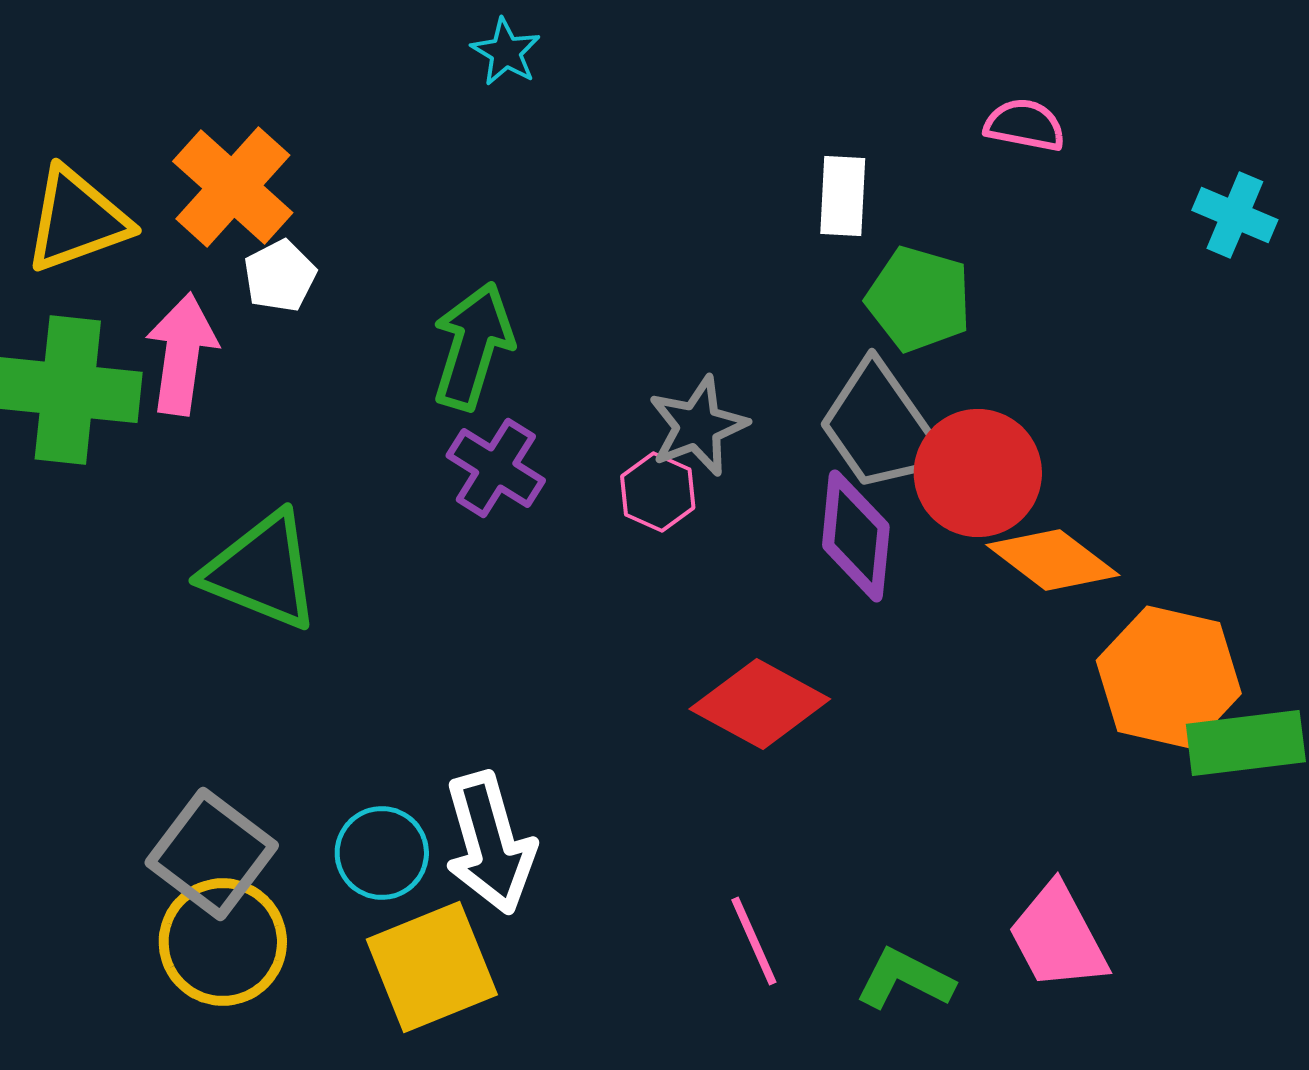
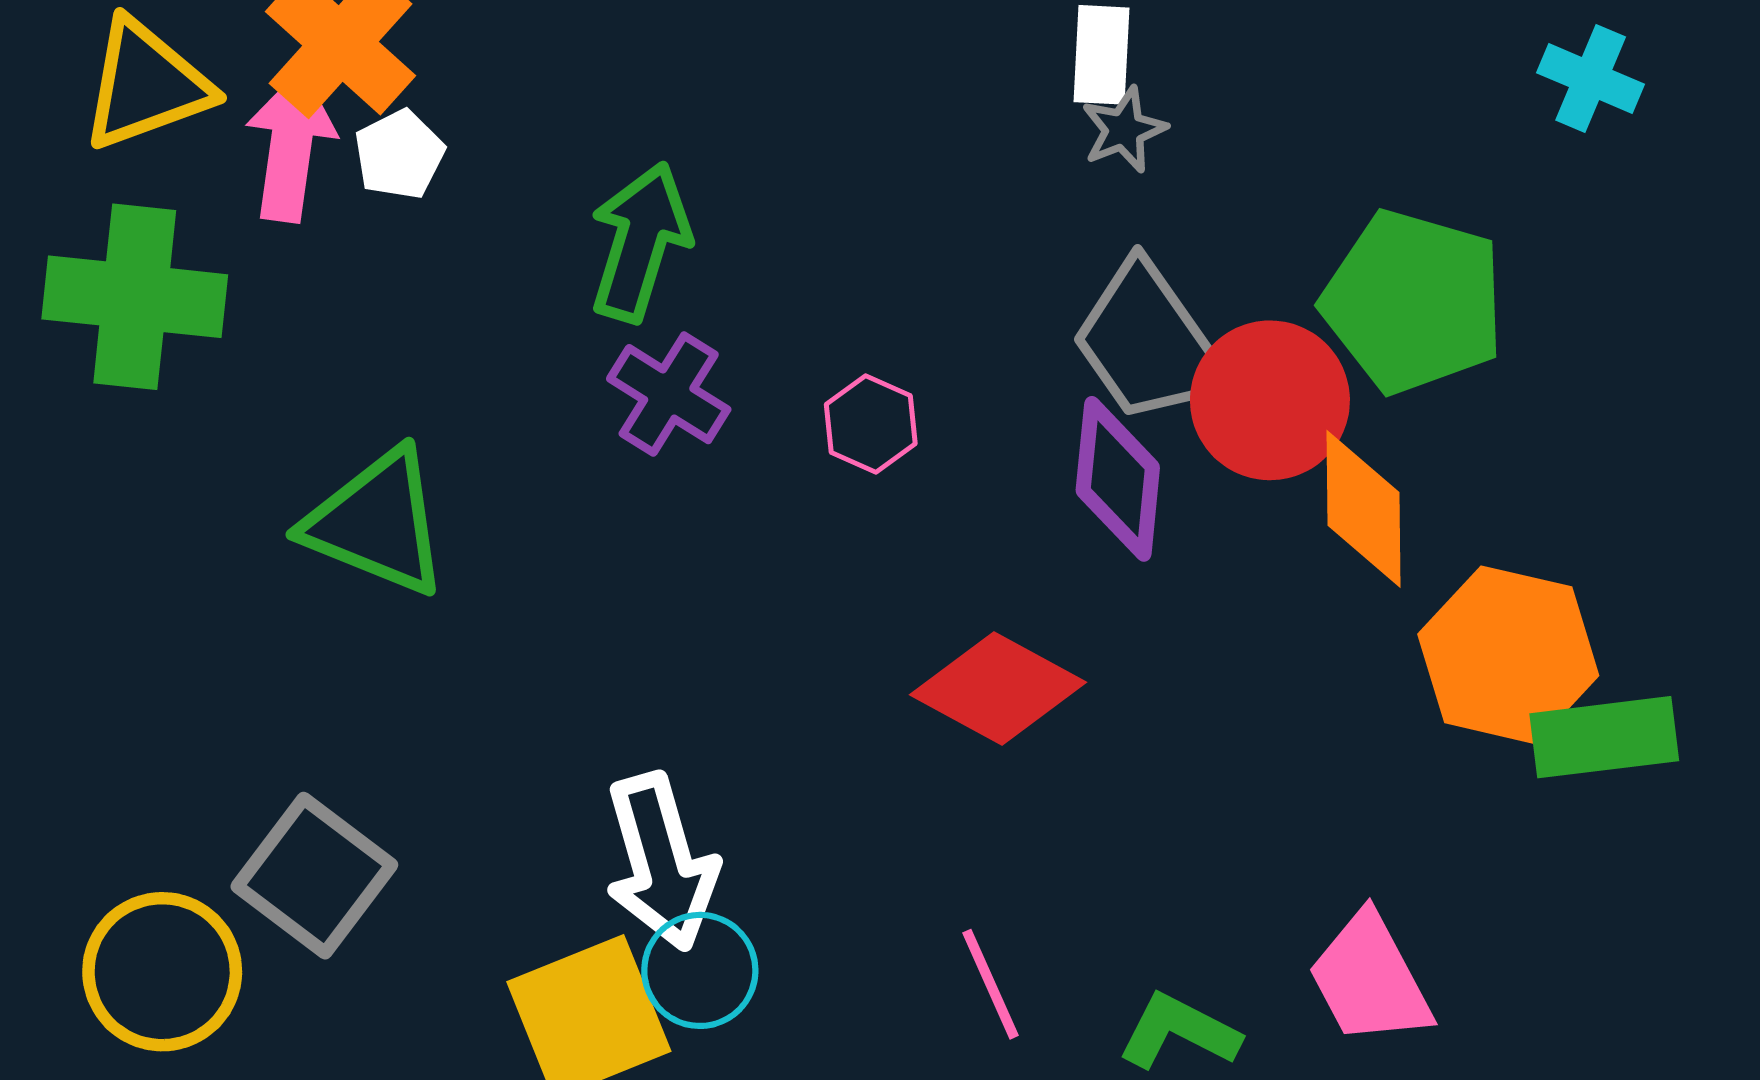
green pentagon: (919, 299) -> (1413, 302), moved, size x1.4
pink arrow: (182, 354) -> (291, 146), moved
gray star: (698, 426) -> (1124, 130), moved, size x0.7
orange diamond: (1053, 560) -> (1364, 509), turned 52
cyan circle: (382, 853) -> (700, 970), moved
yellow circle: (223, 942) -> (162, 972), moved

